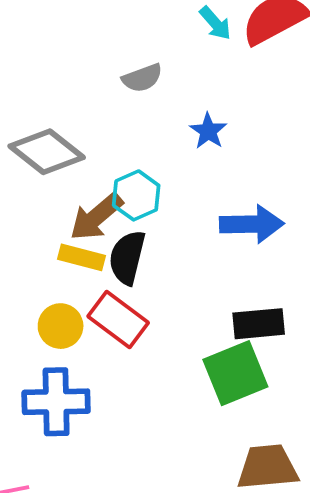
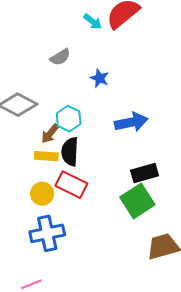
brown arrow: (96, 217) -> (50, 134), size x0.7

